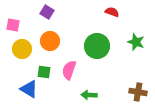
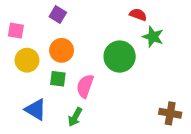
green star: (136, 42) -> (153, 37), moved
green square: (44, 72) -> (58, 79), moved
green arrow: (89, 95) -> (75, 117), moved, turned -63

